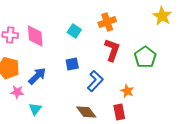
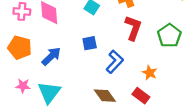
pink star: (17, 92) -> (23, 86), moved
cyan triangle: (35, 109) -> (49, 92), size x1.6
red rectangle: (119, 112) -> (141, 96), turned -42

